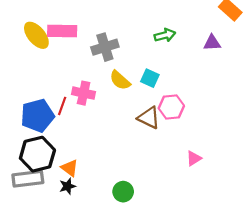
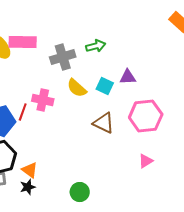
green arrow: (165, 35) -> (96, 46), moved
purple triangle: (212, 43) -> (128, 77), moved
pink hexagon: (171, 107) -> (146, 116), moved, size x1.4

